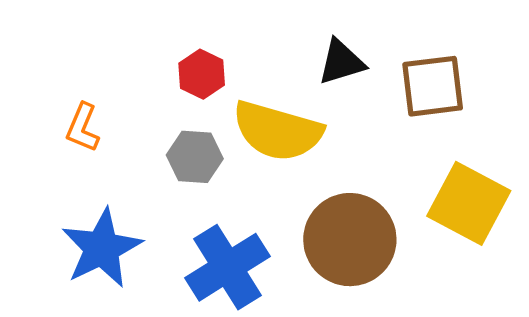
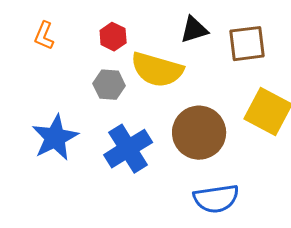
orange L-shape: (83, 128) -> (44, 36), moved

